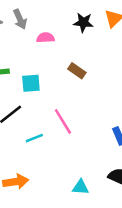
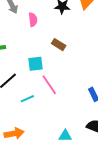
pink semicircle: (46, 38) -> (33, 20), turned 88
cyan square: (31, 83) -> (36, 64), moved

